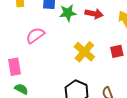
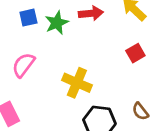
yellow cross: (84, 52) -> (77, 83), moved

